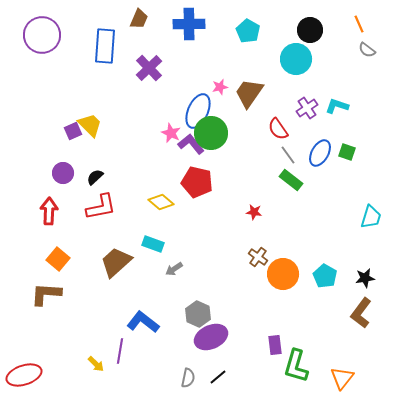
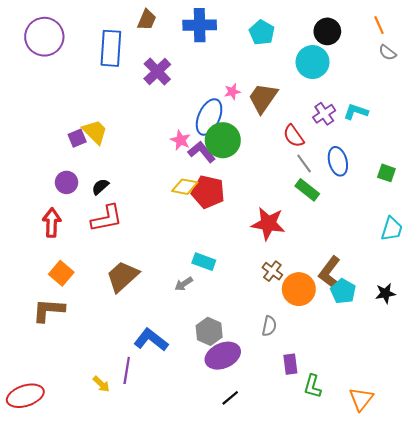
green square: (347, 152) -> (386, 173), moved
blue ellipse: (320, 153) -> (338, 161), turned -44
yellow diamond: (161, 202) -> (185, 187), moved, turned -30
red star: (254, 212) -> (268, 224), size x2.0
cyan rectangle: (153, 244) -> (204, 262), moved
brown L-shape: (361, 313) -> (329, 272), moved
green L-shape: (296, 366) -> (313, 386), size x0.7
gray semicircle: (188, 378) -> (269, 326), moved

